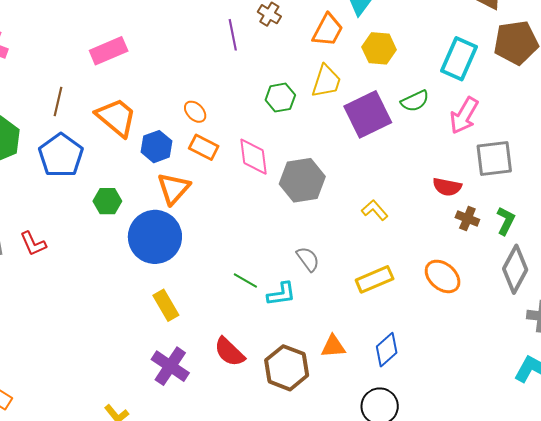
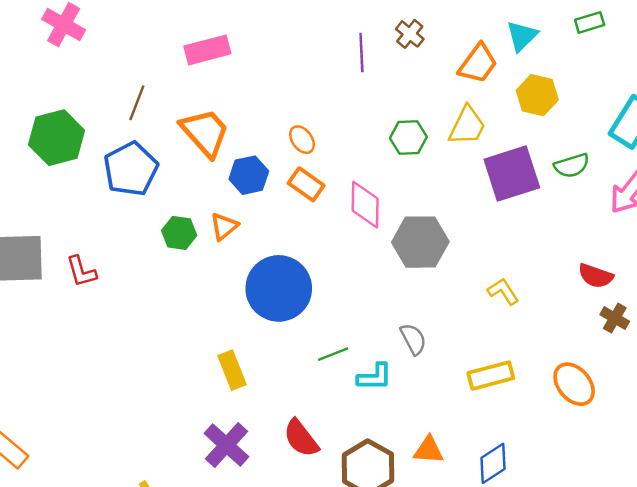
orange triangle: (174, 188) -> (224, 226), moved, size x0.7
blue circle: (155, 237) -> (279, 288), moved
green line: (245, 281) -> (333, 354), turned -60

